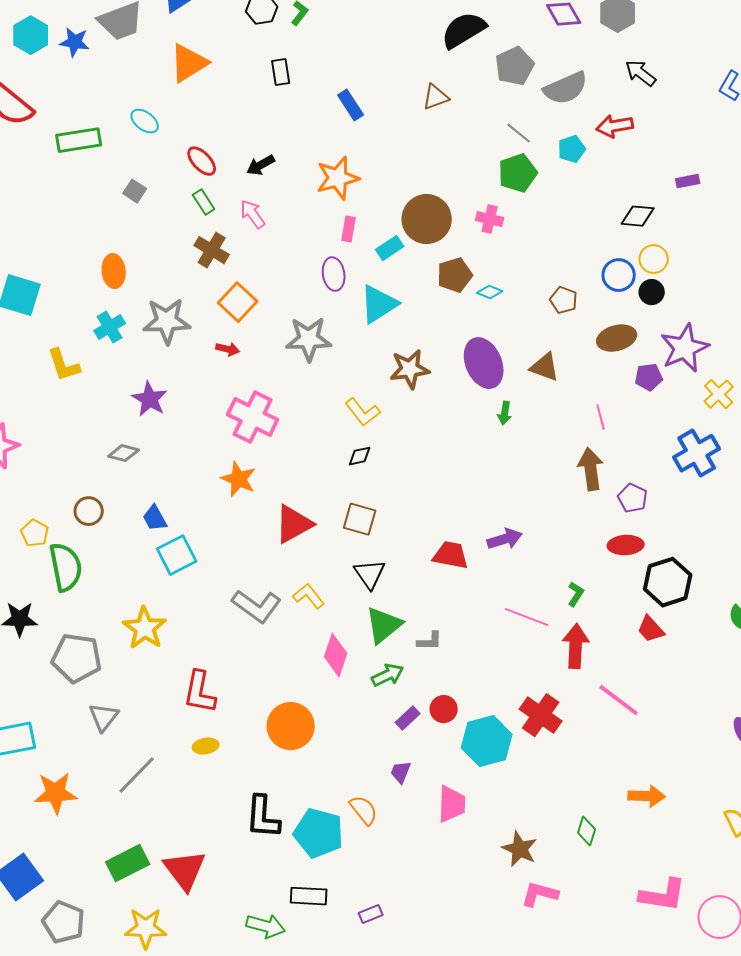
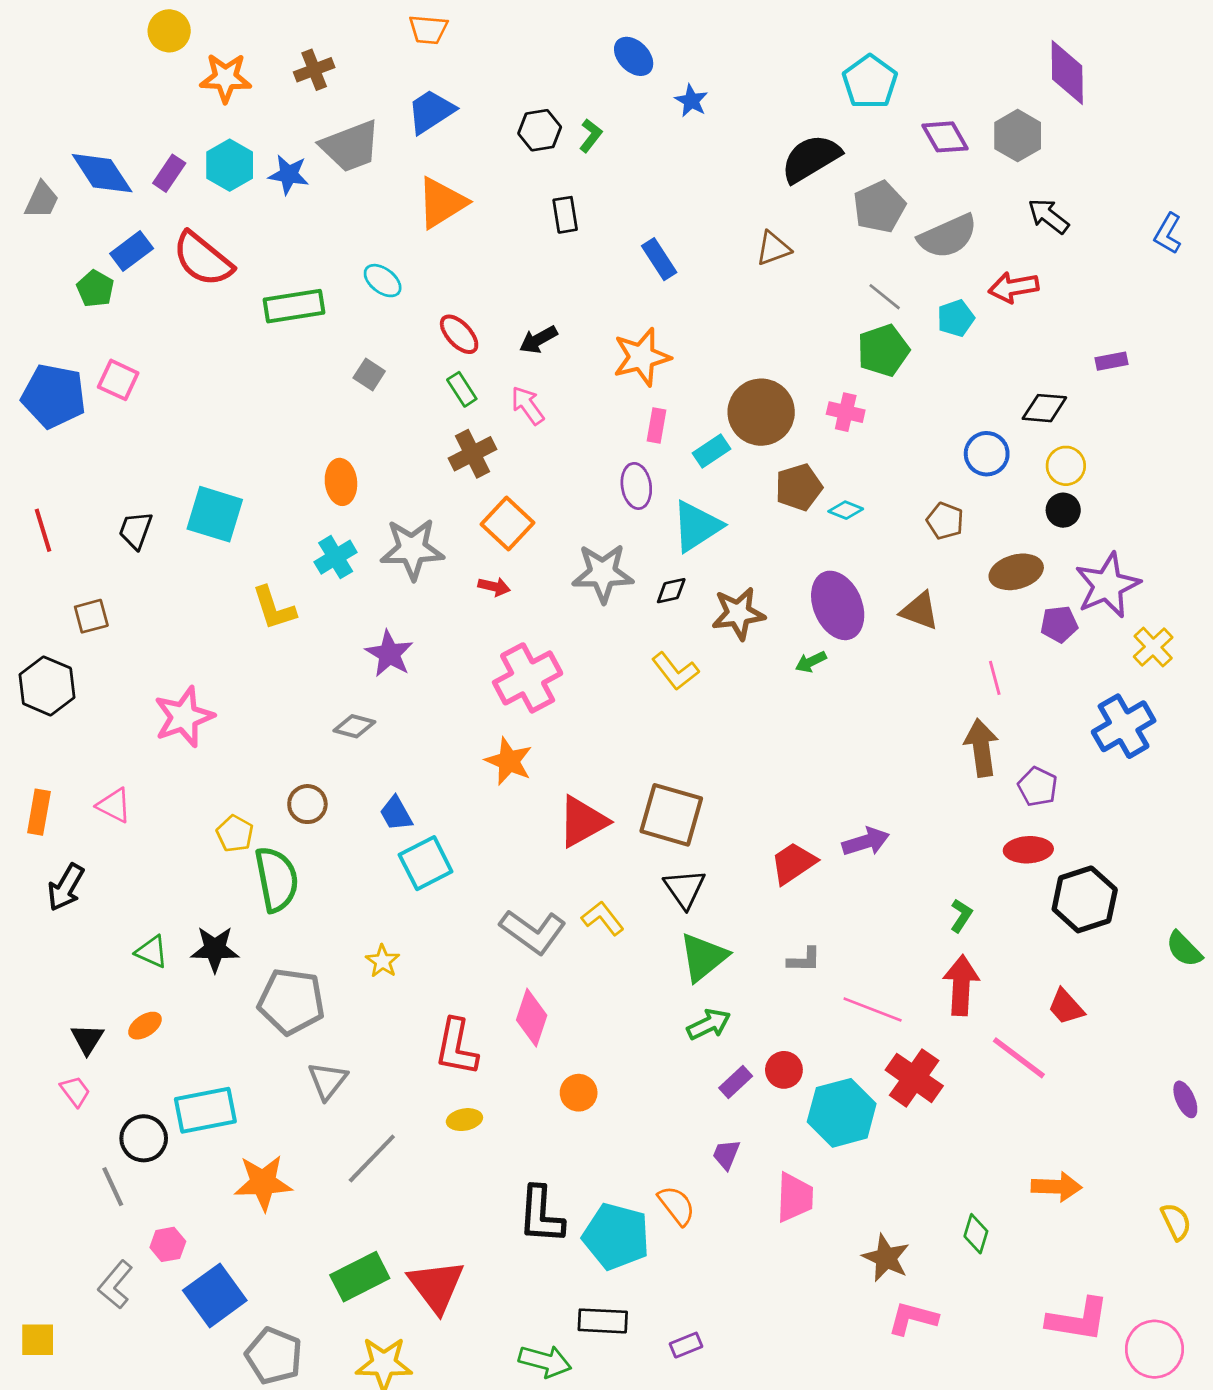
brown cross: (212, 250) -> (473, 454), turned 32
blue circle: (619, 275) -> (987, 454), moved
green arrow: (505, 413) -> (811, 662), moved, turned 55
pink cross: (253, 417) -> (528, 678), turned 36
black diamond: (360, 456) -> (671, 591), moved
brown square: (360, 519) -> (671, 815), size x1.4
red trapezoid: (451, 555) -> (793, 863), turned -45
pink line: (527, 617) -> (873, 1009), moved
yellow star: (145, 628) -> (383, 961), size x0.6
red trapezoid: (651, 629) -> (1066, 1007), moved
gray L-shape: (430, 641) -> (804, 960), moved
pink diamond: (336, 655) -> (532, 1018), moved
orange circle: (291, 726) -> (579, 1093), size x0.6

